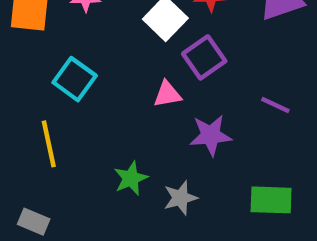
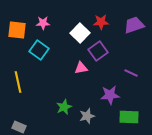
cyan square: (75, 79) -> (39, 50), moved
purple star: (211, 135) -> (110, 95), moved
yellow line: (49, 144) -> (18, 82), moved

